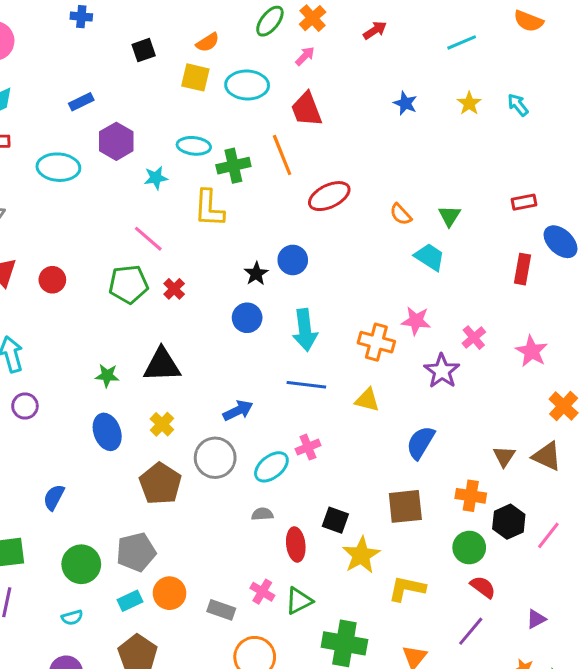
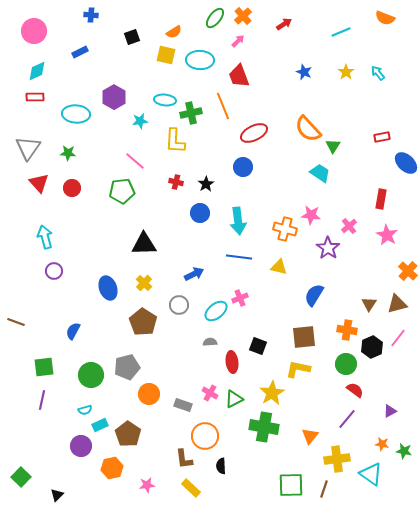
blue rectangle: (81, 102) -> (80, 52), moved
orange semicircle: (401, 214) -> (308, 129), moved, size x1.8
blue circle: (293, 260) -> (243, 167), moved
red rectangle: (522, 269) -> (381, 199), moved
red cross: (174, 289) -> (176, 182), moved, turned -32
green star: (107, 376) -> (68, 153), moved
brown triangle: (547, 456) -> (397, 304), turned -40
gray circle: (215, 458) -> (179, 305), size x0.7
pink line: (548, 535) -> (398, 338), moved
yellow star: (361, 555) -> (272, 393), moved
yellow L-shape: (407, 589) -> (298, 369), moved
cyan rectangle: (130, 601) -> (100, 425), moved

